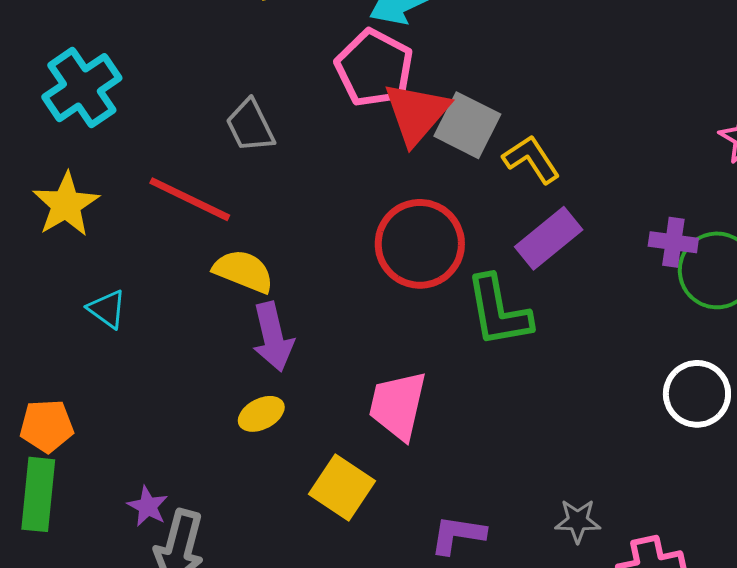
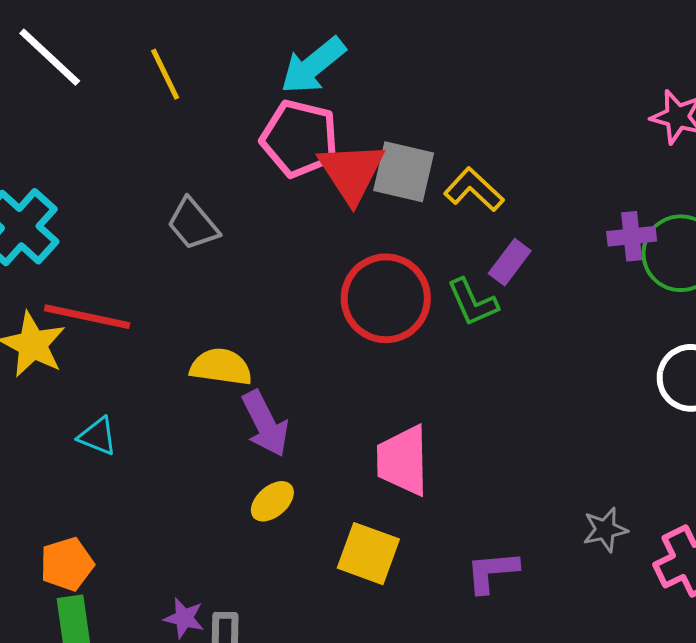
red line: (190, 199) -> (87, 317), moved
purple rectangle: (549, 238) -> (510, 262), size x0.7
green L-shape: (498, 311) -> (473, 302), moved, size x0.7

